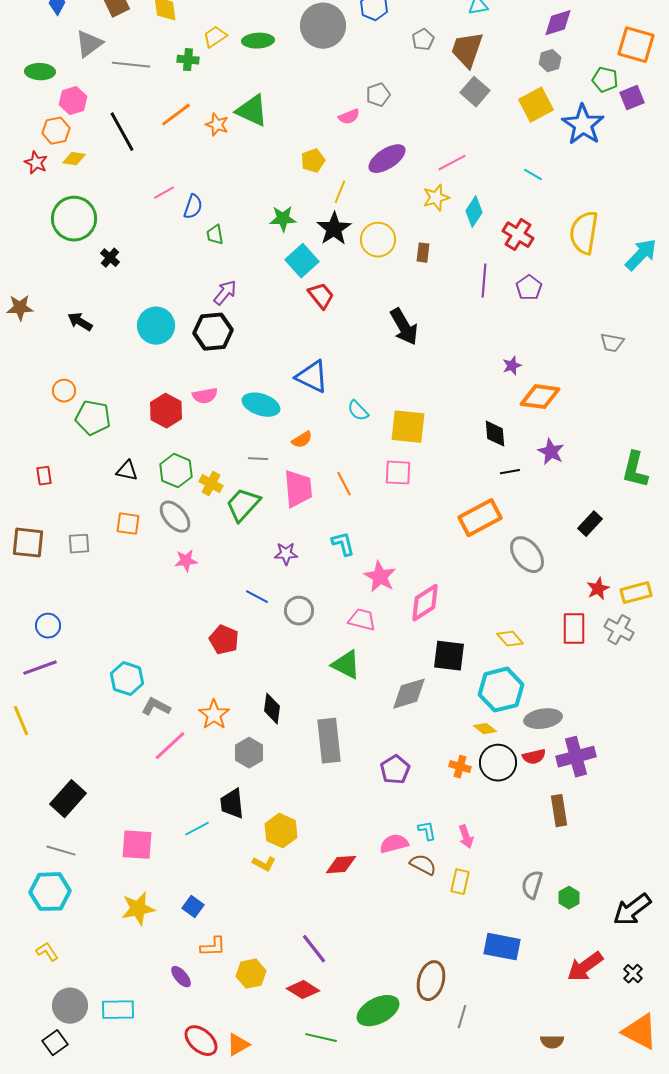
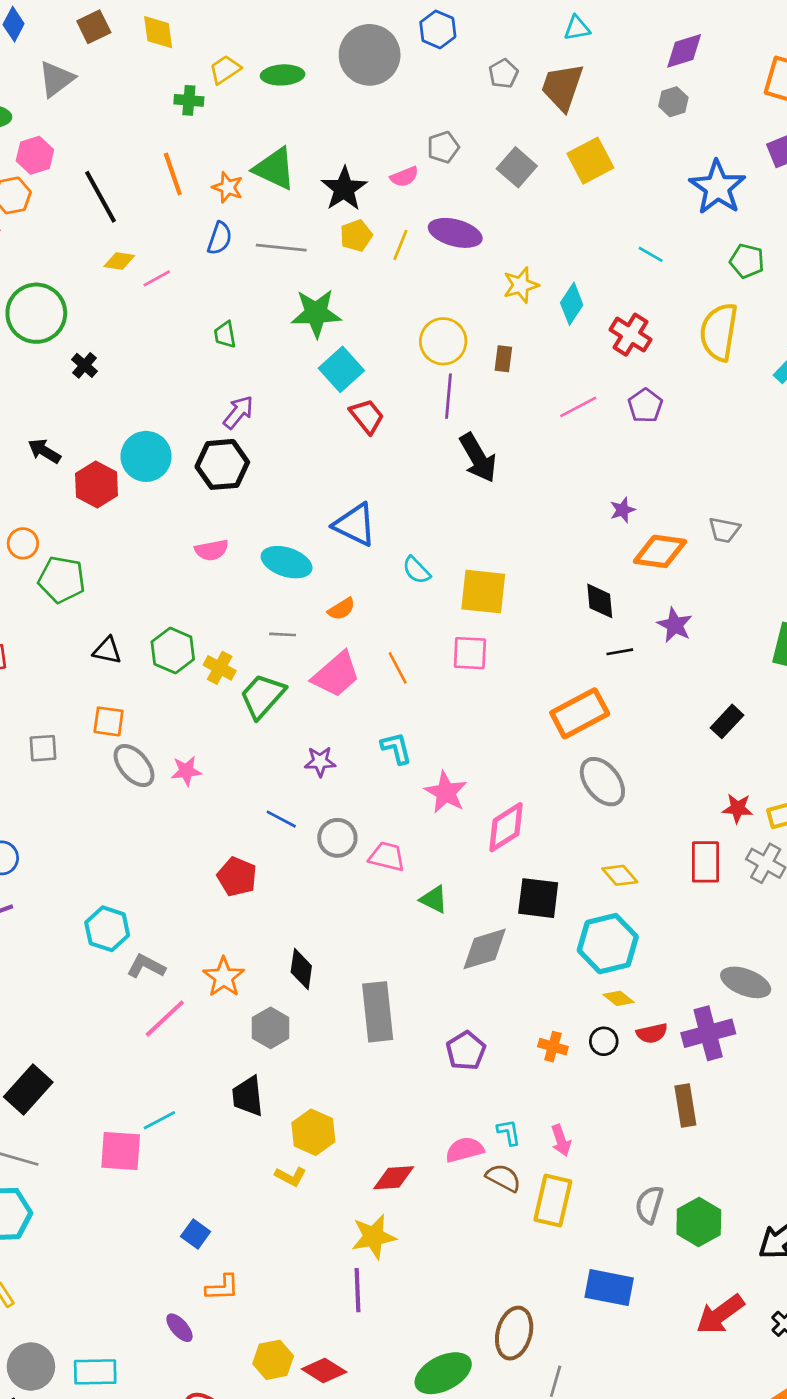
gray line: (131, 65) -> (281, 248), moved
green pentagon: (605, 80) -> (747, 261), moved
gray square: (475, 92) -> (517, 167), moved
yellow square: (536, 105) -> (590, 161), moved
orange line: (176, 115) -> (173, 174), turned -72
yellow diamond: (74, 159) -> (119, 261), moved
purple ellipse: (387, 159) -> (455, 233), turned 48
pink line: (452, 163) -> (578, 407), moved
yellow line: (340, 192) -> (400, 245), moved
blue semicircle: (193, 207) -> (220, 238), moved
green star: (283, 219) -> (316, 313), size x1.4
black star: (334, 229) -> (344, 189), moved
purple line: (484, 281) -> (449, 396), moved
gray trapezoid: (612, 343) -> (724, 530), moved
red hexagon: (166, 411) -> (97, 484), moved
pink trapezoid: (298, 489) -> (336, 675), turned 54
gray ellipse: (175, 517) -> (134, 766), moved
gray ellipse: (527, 555) -> (602, 782), moved
red star: (598, 589) -> (738, 808), turned 30
pink trapezoid: (362, 620) -> (387, 857), moved
green triangle: (346, 665) -> (434, 899), moved, size x0.7
gray ellipse: (543, 719) -> (746, 982), moved, turned 30
yellow diamond: (485, 729) -> (618, 998), moved
black circle: (498, 763) -> (604, 1041), size x0.6
cyan line: (197, 829) -> (159, 1120), moved
yellow rectangle: (460, 882) -> (553, 1201), size x1.5
green hexagon: (569, 898) -> (699, 1222), size x1.6
yellow star: (138, 909) -> (374, 1237), moved
purple line: (314, 949) -> (357, 1290), turned 36
yellow hexagon: (251, 974) -> (273, 1360), moved
red diamond: (303, 990) -> (324, 1371), moved

